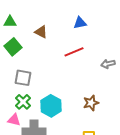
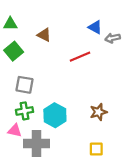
blue triangle: (80, 23) -> (95, 27), moved, turned 40
gray arrow: (108, 64) -> (113, 38), moved
green cross: (23, 102) -> (24, 111), turned 35

